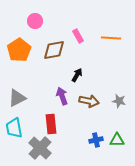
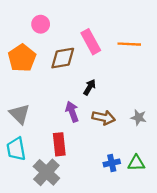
pink rectangle: (78, 36) -> (91, 42), size x1.5
gray triangle: (17, 98) -> (20, 114), turned -48

